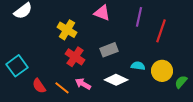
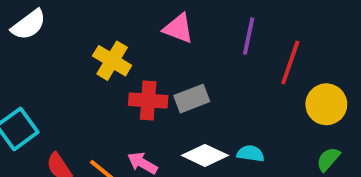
red cross: (75, 57) -> (148, 100), moved, turned -30
cyan semicircle: (138, 66) -> (250, 154), moved
yellow circle: (162, 71) -> (326, 104), moved

